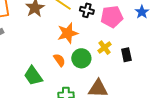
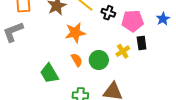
orange star: (68, 33) -> (75, 33), moved
black rectangle: (126, 55) -> (142, 43), moved

